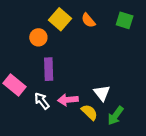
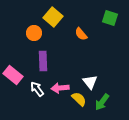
orange semicircle: (88, 20) -> (81, 34), moved

